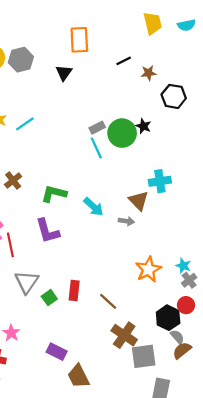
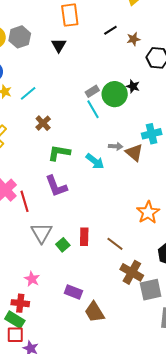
brown cross: (13, 180) -> (43, 123), moved
gray arrow: (126, 221) -> (116, 146), moved

